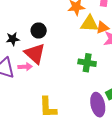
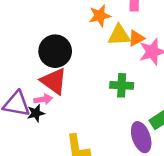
black circle: (39, 30) -> (55, 51), size x1.6
black star: (13, 39) -> (36, 113), moved

